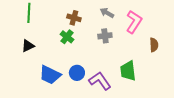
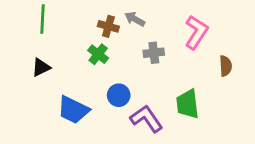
gray arrow: (107, 13) -> (135, 19), moved
blue circle: (77, 73) -> (119, 95), moved

